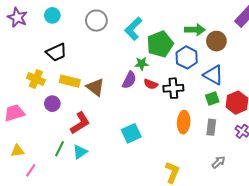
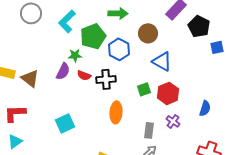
green arrow: (195, 30) -> (118, 13), moved
blue triangle: (213, 75) -> (162, 61), moved
red L-shape: (80, 123) -> (15, 113), turned -150
gray rectangle: (211, 127) -> (149, 130), moved

